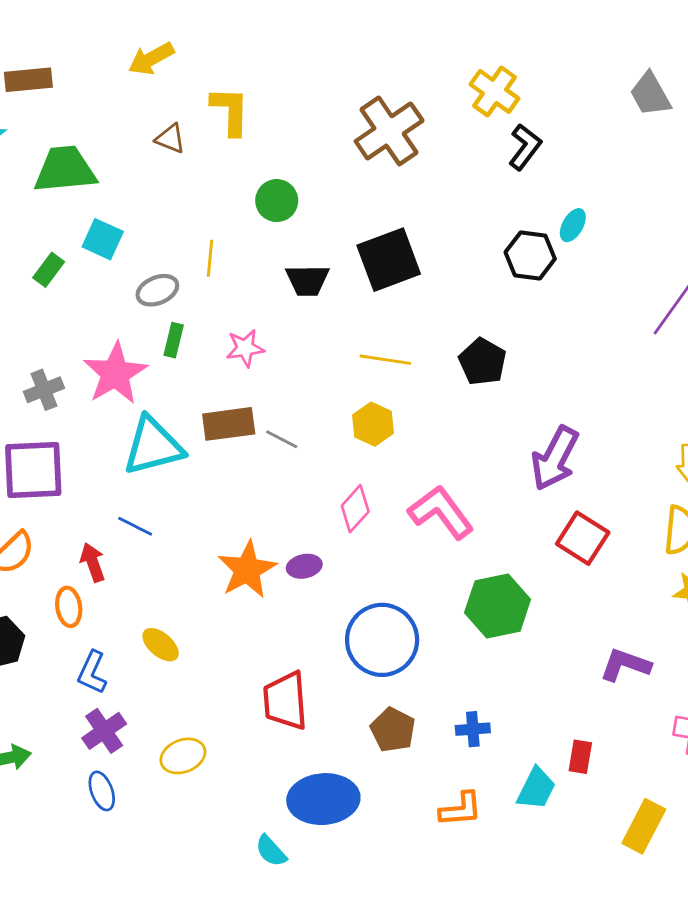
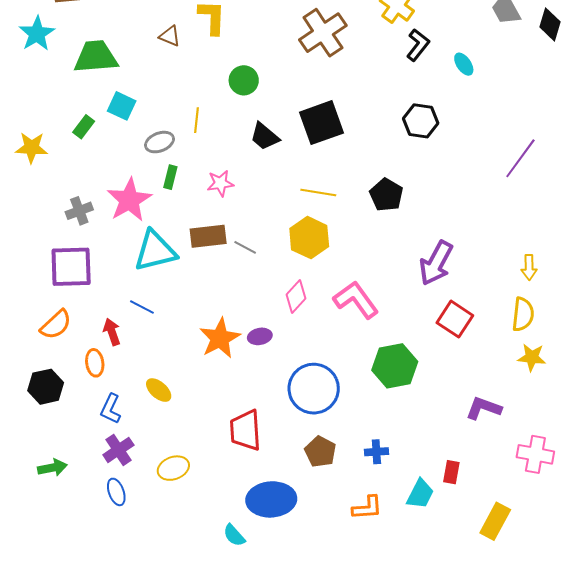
cyan ellipse: (573, 225) -> (464, 64), moved, turned -65
black trapezoid: (307, 280) -> (265, 136), turned 40
yellow hexagon: (373, 424) -> (309, 238), size x1.4

